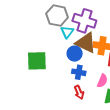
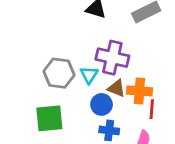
gray hexagon: (57, 16) -> (59, 73), moved
brown triangle: (86, 43) -> (116, 88), size x0.6

